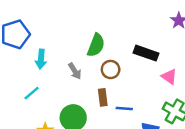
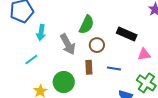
gray arrow: (75, 71) -> (68, 44), size x1.5
pink triangle: (169, 77) -> (144, 54), turned -48
blue line: (124, 108) -> (114, 69), moved

